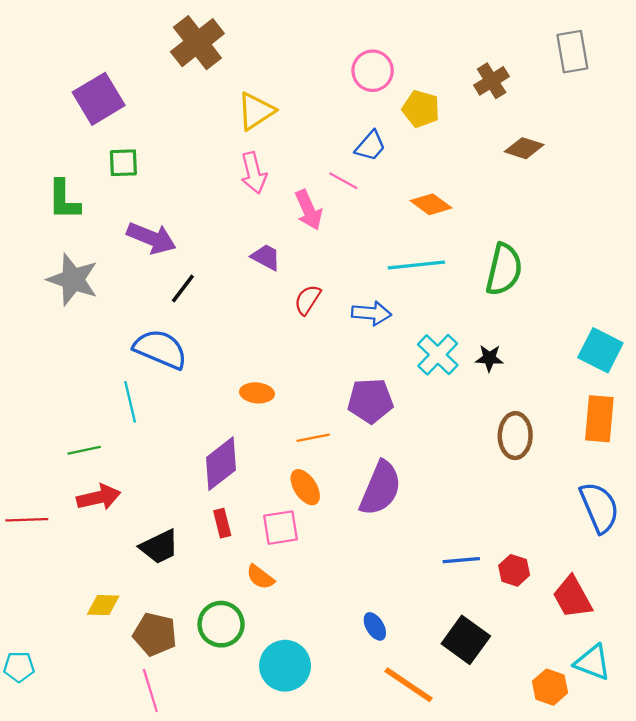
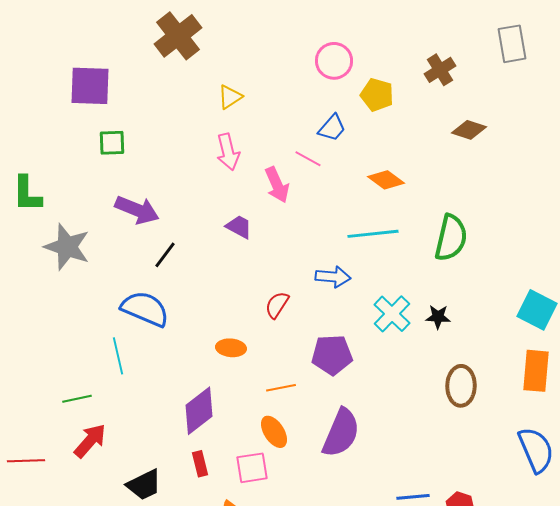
purple square: (99, 99) -> (90, 86), turned 33
yellow triangle: (256, 111) -> (230, 97), size x0.7
green L-shape: (64, 200) -> (27, 194), moved
red semicircle: (307, 300) -> (277, 305), moved
red arrow: (99, 497) -> (90, 441), turned -36

